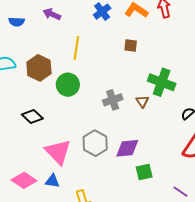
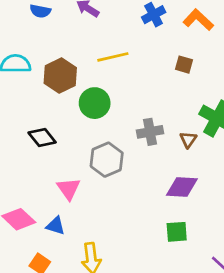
yellow line: (76, 48) -> (113, 57), turned 60
gray hexagon: (95, 143) -> (107, 160), moved
purple diamond: (127, 148) -> (182, 187), moved
pink triangle: (58, 152) -> (69, 189), size x0.7

